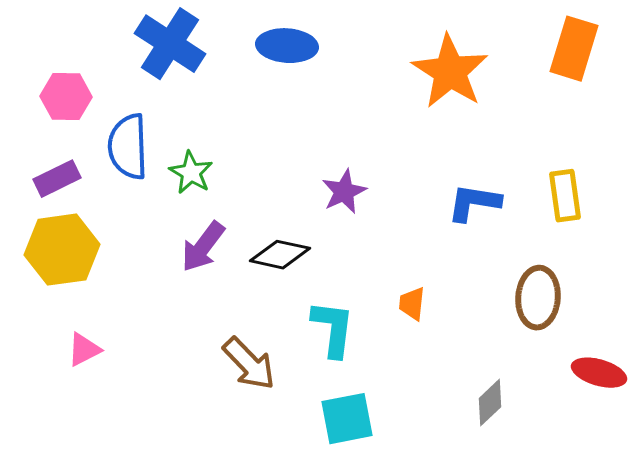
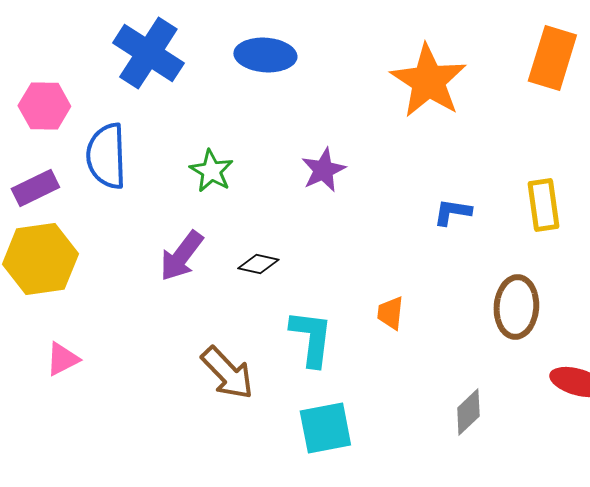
green star: (191, 173) -> (211, 171), moved
purple star: (344, 192) -> (323, 170), moved
blue L-shape: (474, 203) -> (452, 212), size x0.7
black diamond: (280, 255) -> (258, 264), size x0.7

